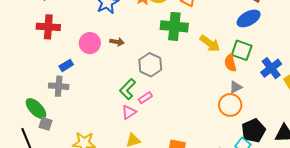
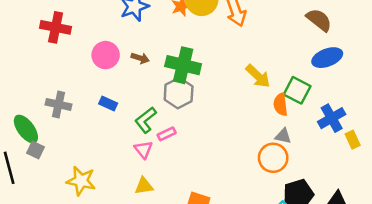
blue ellipse: (249, 18) -> (327, 58), moved
green cross: (174, 26) -> (183, 65), moved
blue rectangle: (66, 65) -> (108, 103), moved, turned 48
gray triangle: (236, 87) -> (283, 136), turned 32
pink triangle: (129, 112) -> (143, 150), turned -42

